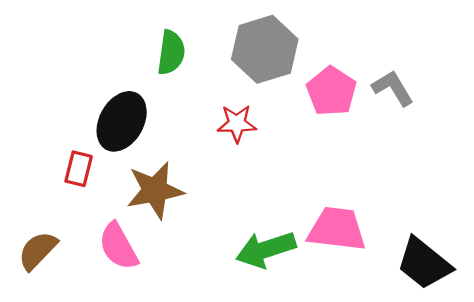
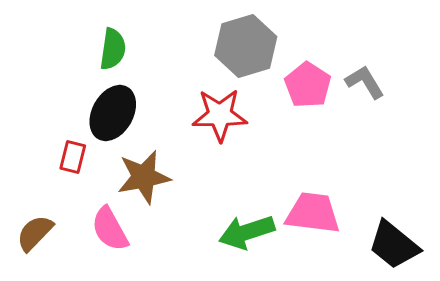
green semicircle: (171, 53) -> (113, 49), moved
red star: (237, 124) -> (220, 115), size x1.5

